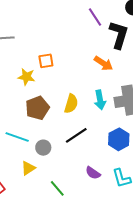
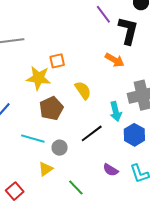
yellow star: (26, 77) -> (38, 78), size x1.4
cyan arrow: (100, 100) -> (116, 111), moved
yellow semicircle: (71, 104) -> (83, 90), moved, turned -48

